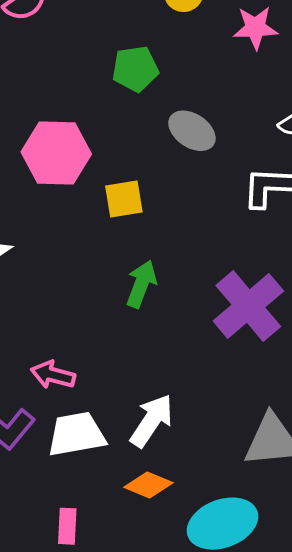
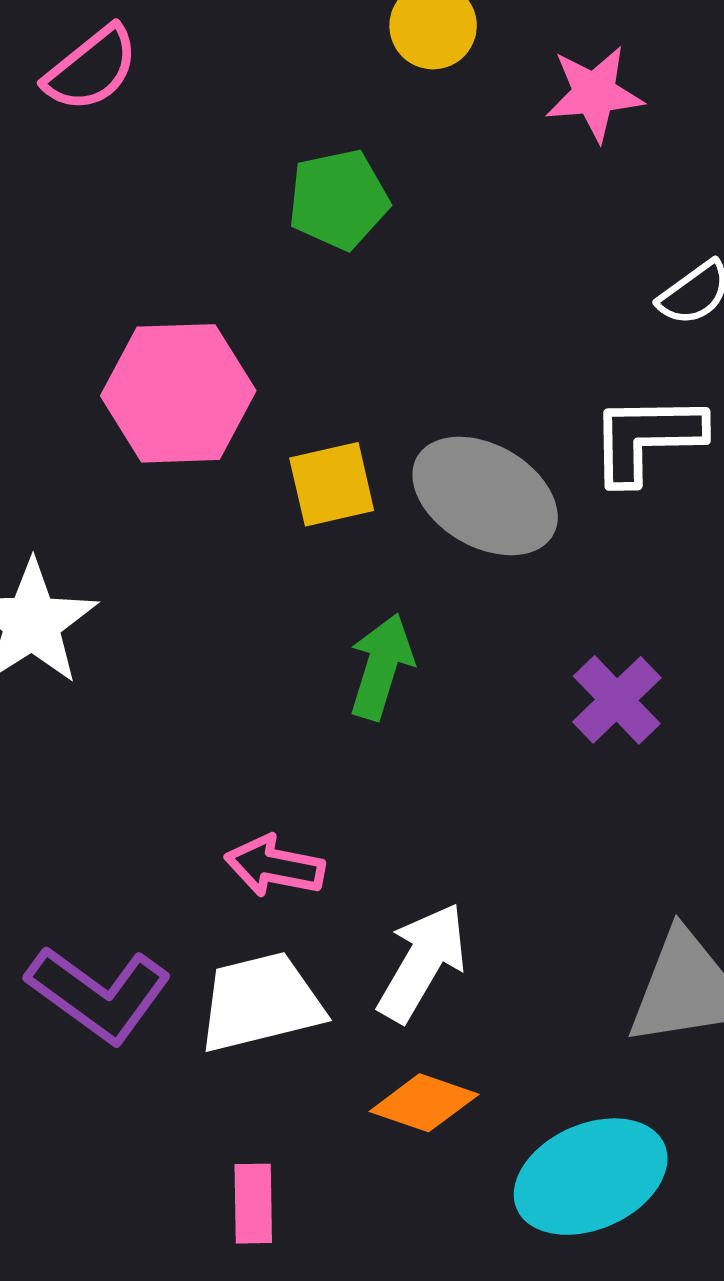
gray ellipse: (192, 131) -> (485, 496), moved, size x1.4
purple cross: (248, 306) -> (617, 700), size x0.6
pink arrow: (53, 375) -> (275, 866), moved

